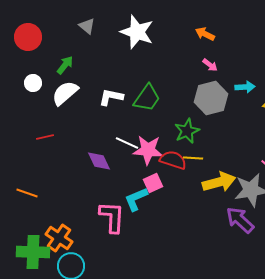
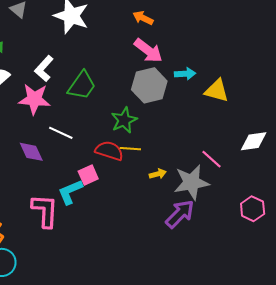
pink arrow: (210, 65) -> (148, 51), size x1.8
white L-shape: (111, 97) -> (44, 69), moved, turned -60
pink star: (148, 150) -> (34, 99), moved
yellow arrow: (219, 182) -> (158, 174), size x0.5
purple arrow: (240, 220) -> (180, 214), turned 92

